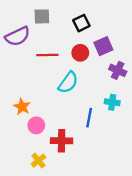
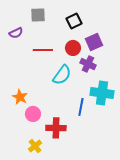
purple semicircle: (18, 36) -> (16, 33), size x0.6
purple cross: (118, 70) -> (88, 64), moved
cyan cross: (112, 102) -> (102, 93), size x1.6

